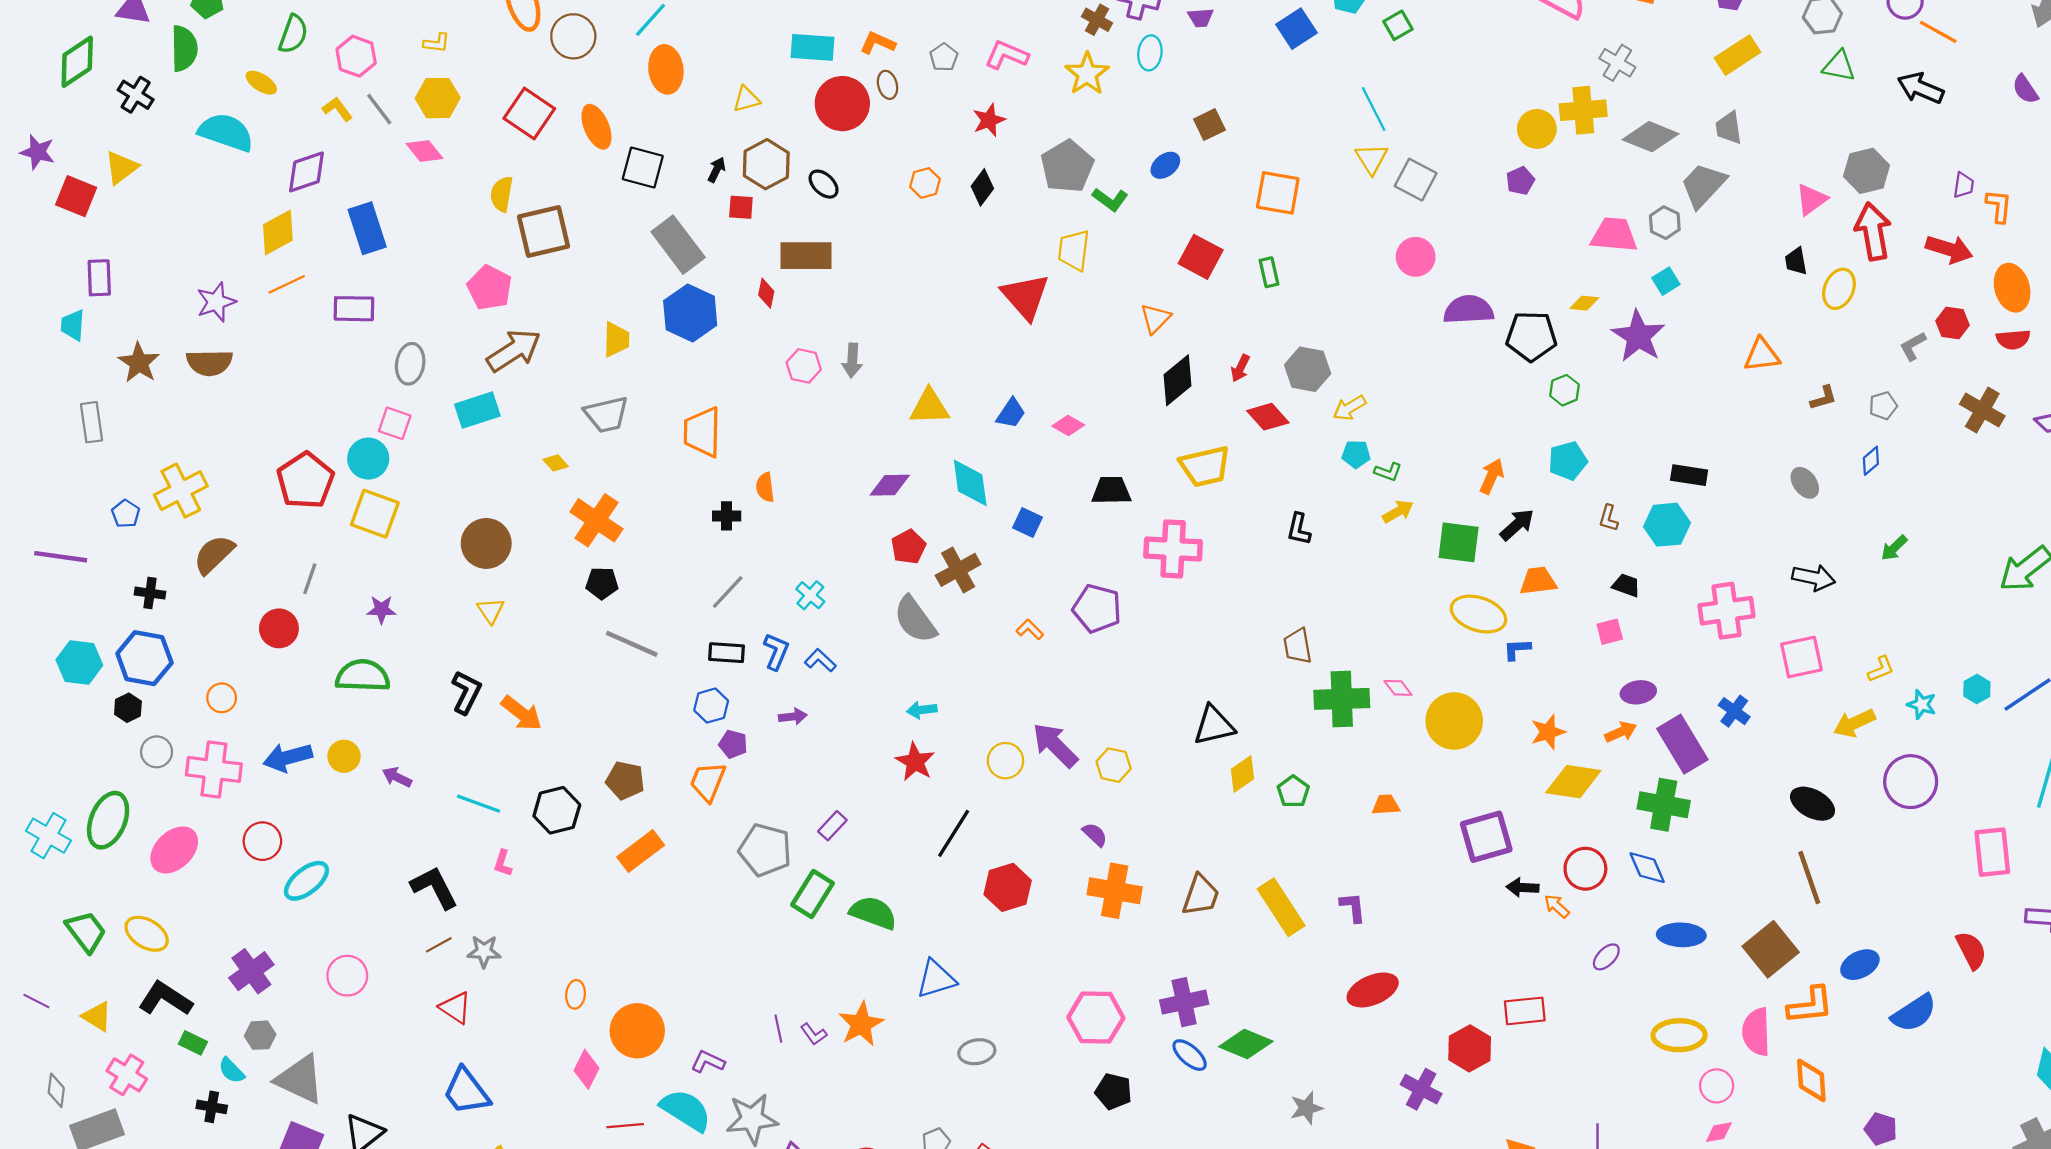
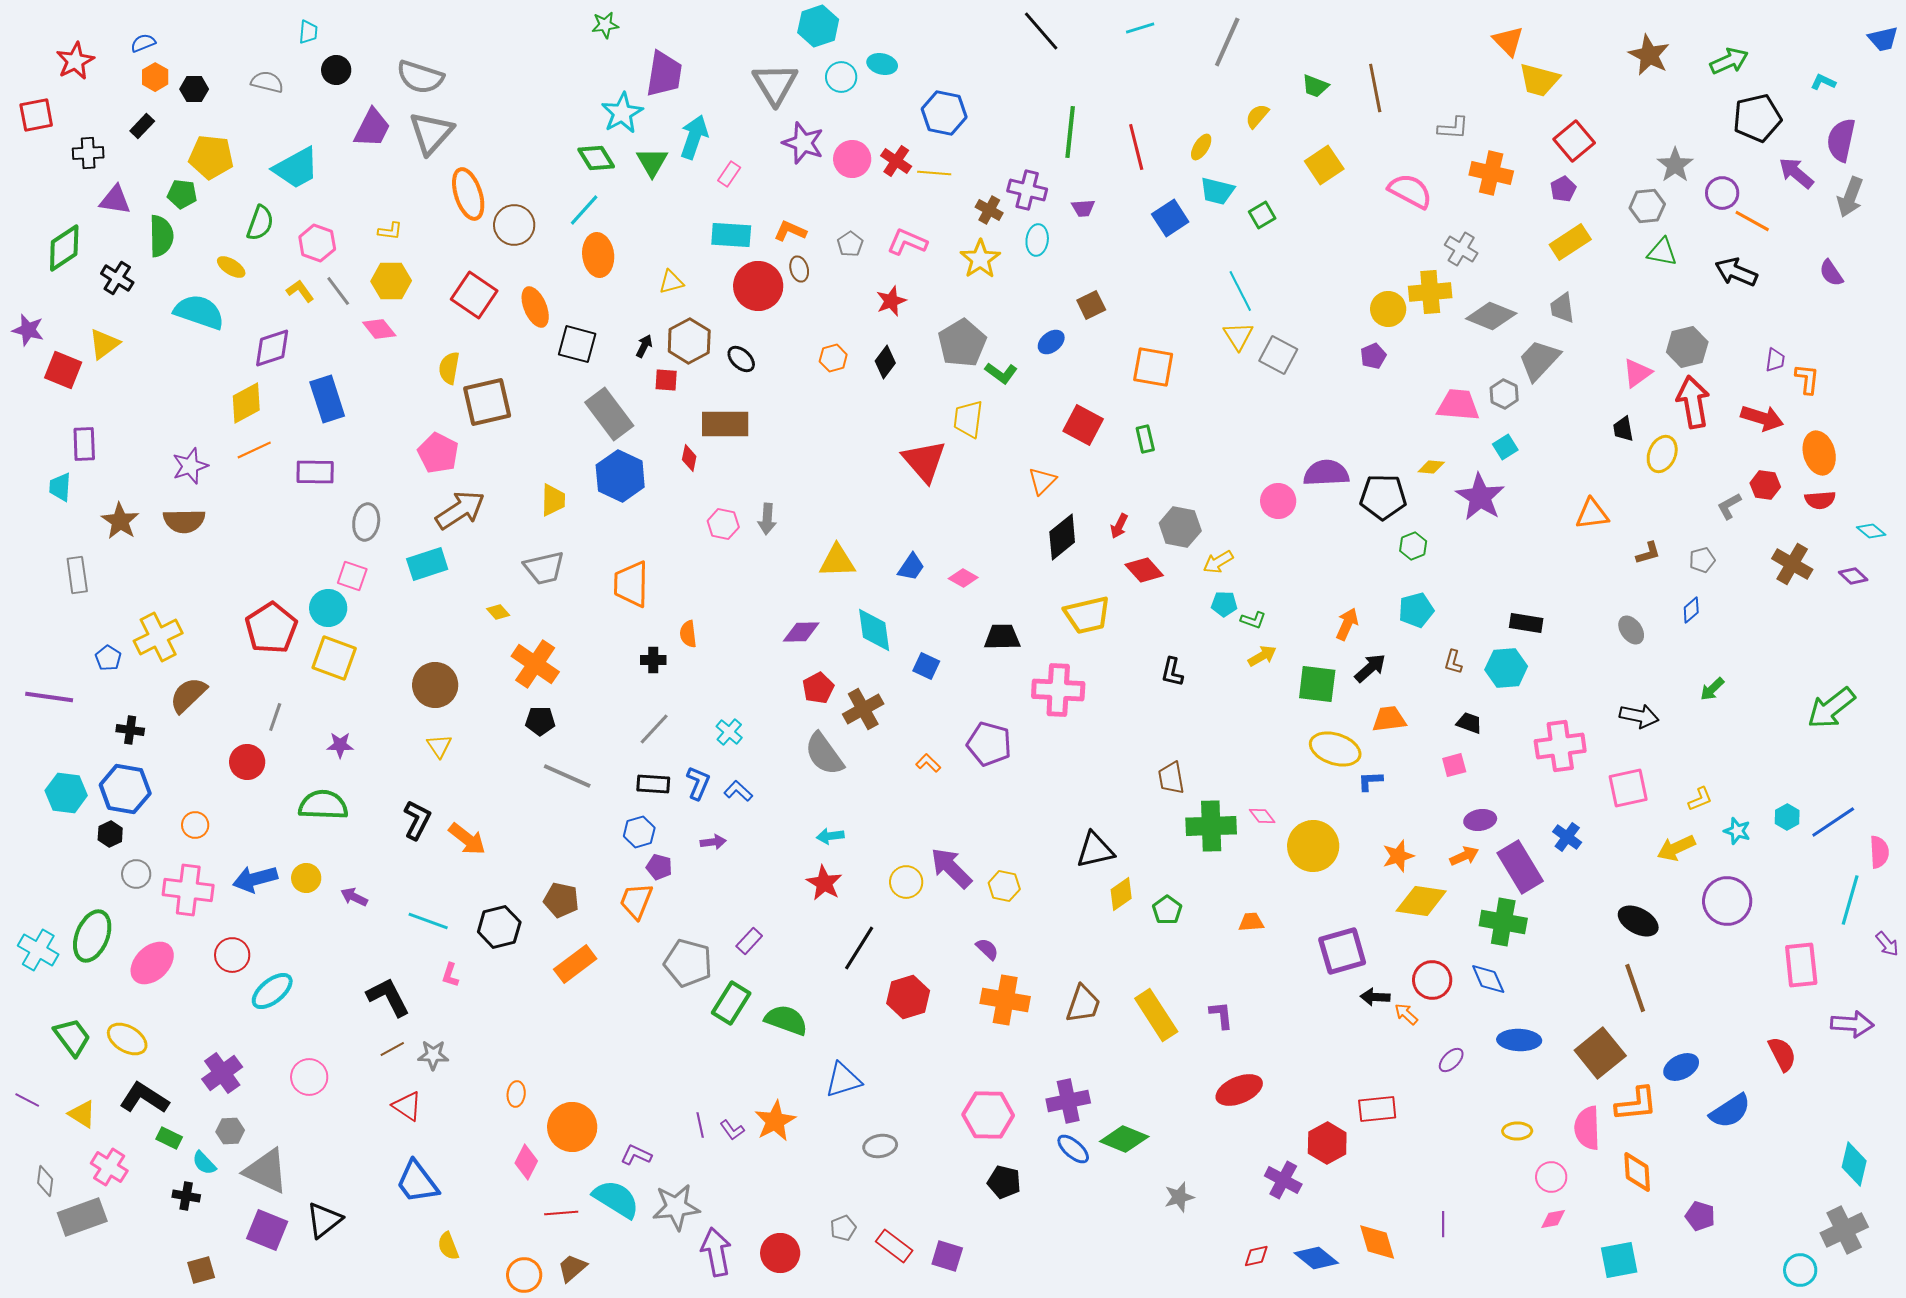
pink circle: (1416, 257) -> (1278, 501), moved
yellow ellipse: (1679, 1035) -> (1517, 1131), size x0.6

